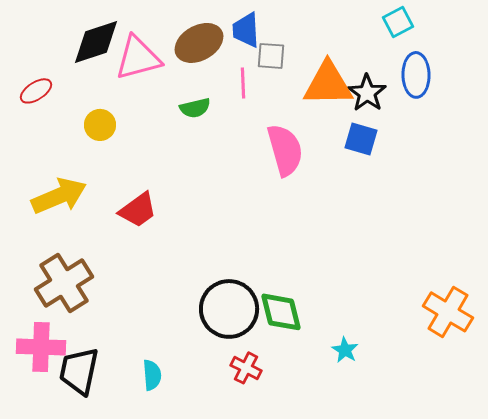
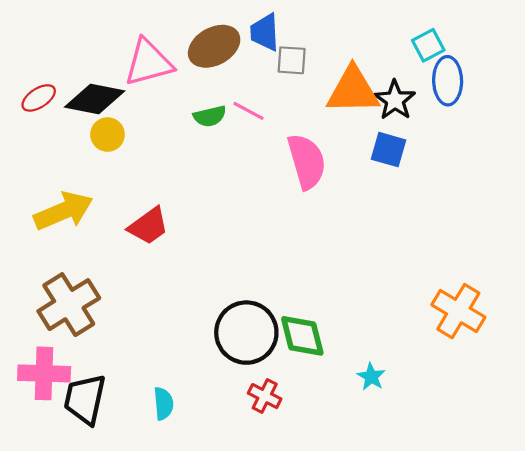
cyan square: (398, 22) -> (428, 45), moved
black diamond: (96, 42) -> (95, 99), moved, turned 30
pink line: (243, 83) -> (249, 111), moved, turned -60
orange cross: (448, 312) -> (458, 311), moved

